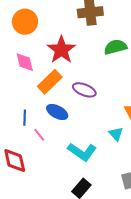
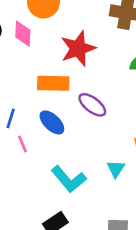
pink diamond: (25, 62) -> (23, 34), moved
orange rectangle: (50, 82) -> (53, 83), turned 30

